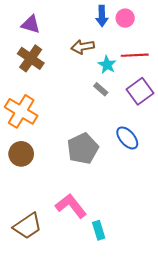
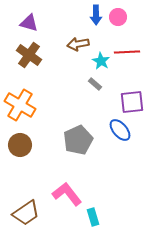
purple square: (140, 91) -> (132, 102), moved, turned 30

